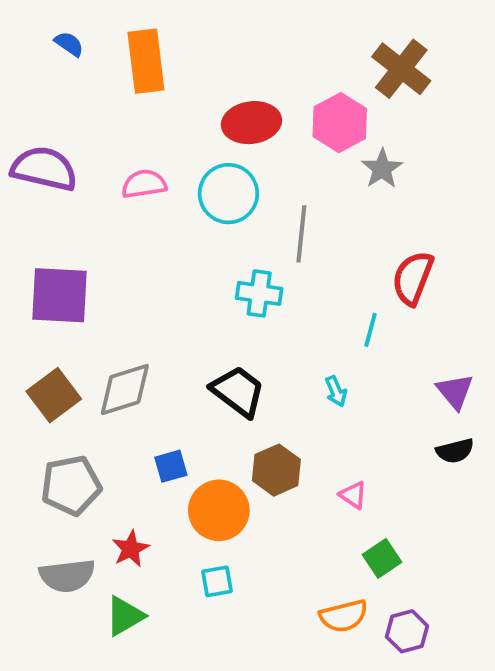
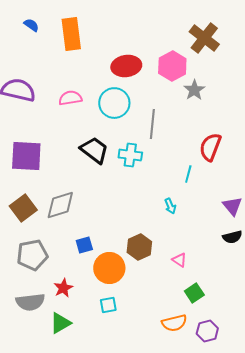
black trapezoid: (238, 391) -> (94, 150), moved

